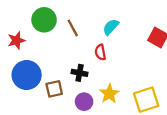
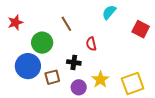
green circle: (44, 20) -> (42, 43), moved
cyan semicircle: (111, 27) -> (109, 12), moved
red star: (16, 40) -> (15, 22), moved

